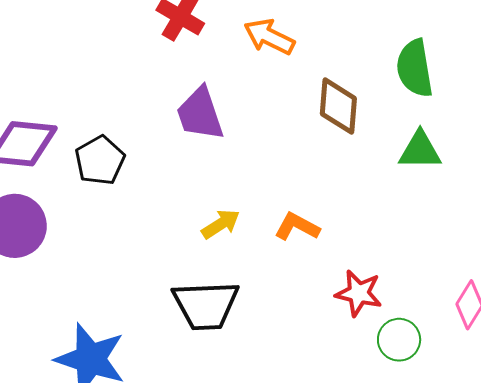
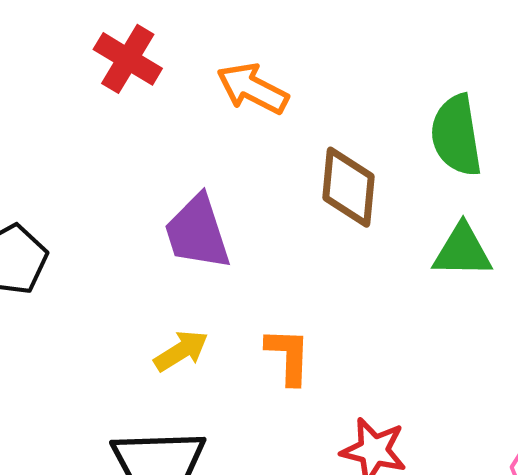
purple trapezoid: (200, 114) -> (197, 232), moved
orange L-shape: (297, 227) -> (288, 356), turned 63

